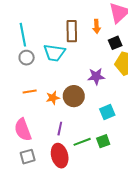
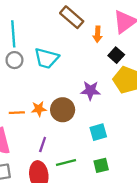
brown rectangle: (72, 31) -> (72, 17), moved, turned -55
black square: (115, 43) -> (116, 55), turned -32
orange line: (30, 91) -> (17, 113), moved
green square: (103, 141) -> (101, 165), moved

